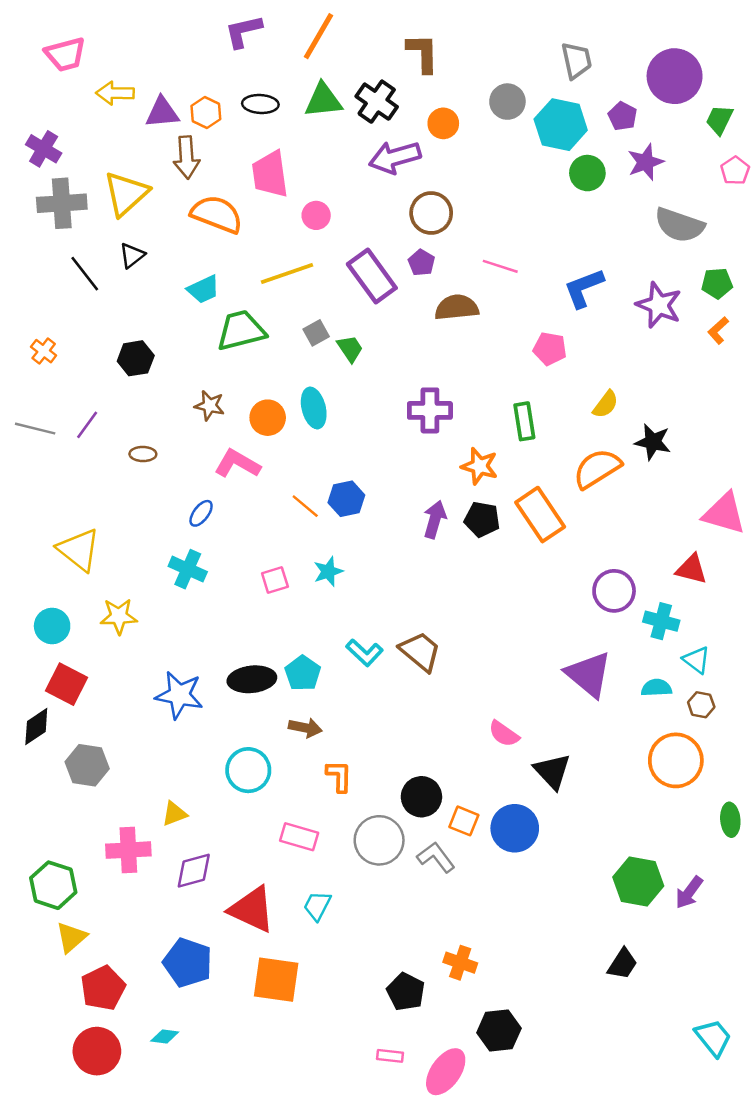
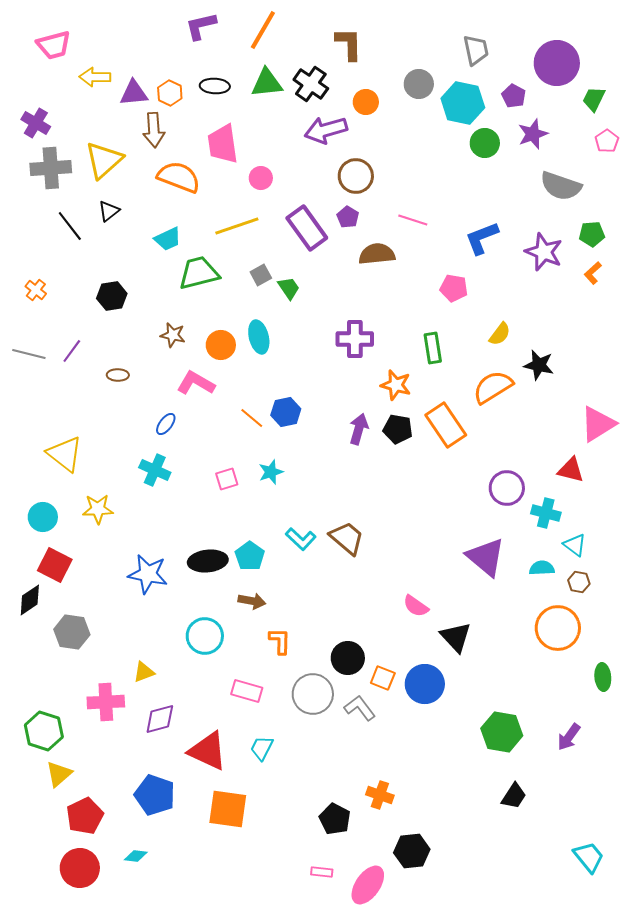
pink triangle: (724, 513) -> (598, 424), turned -48
green hexagon: (638, 882) -> (502, 732), moved

